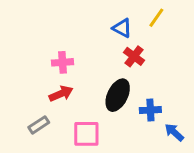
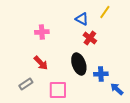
pink cross: (63, 62) -> (42, 32), moved
red arrow: (61, 94) -> (41, 63), turned 70
black ellipse: (118, 95) -> (79, 64), turned -45

